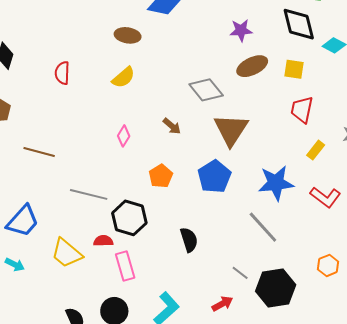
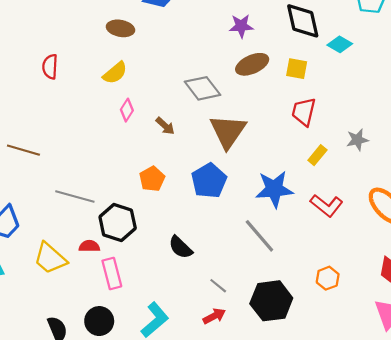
pink diamond: (124, 136) -> (127, 110), moved
black semicircle: (189, 240) -> (180, 247), turned 150
gray line: (240, 273) -> (218, 286), moved

